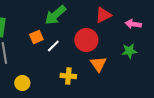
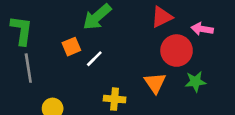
red circle: (86, 40) -> (177, 51), moved
green star: (129, 51) -> (195, 82), moved

